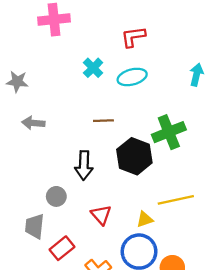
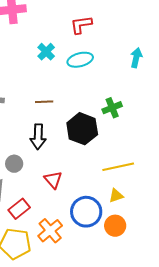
brown line: (103, 121) -> (44, 102), moved
green cross: (169, 132) -> (112, 108), size x0.7
yellow triangle: (145, 219) -> (116, 196), moved

